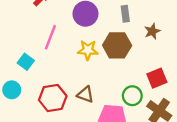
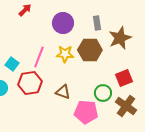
brown star: (152, 31) -> (120, 38), size x1.6
pink line: (50, 37) -> (39, 57), moved
red hexagon: (53, 98) -> (30, 83), moved

